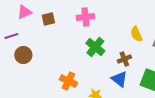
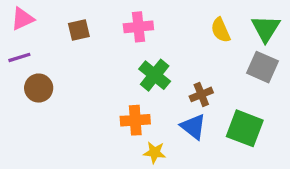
pink triangle: (24, 12) -> (23, 19), moved
yellow semicircle: (136, 34) -> (221, 30), moved
orange cross: (68, 81) -> (135, 120), moved, turned -30

